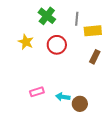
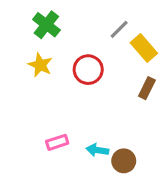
green cross: (47, 16) -> (46, 25), moved
gray line: (77, 19) -> (119, 29), turned 40
yellow rectangle: (93, 31) -> (144, 48), turned 54

